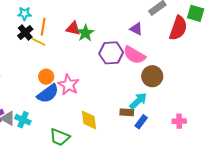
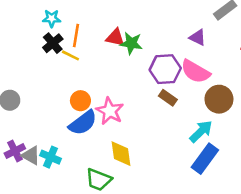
green star: (85, 33) -> (131, 43), turned -30
brown rectangle: (127, 112) -> (168, 98), moved, turned 32
yellow diamond: (89, 120) -> (121, 154), moved
blue rectangle: (141, 122) -> (205, 159), size x1.6

